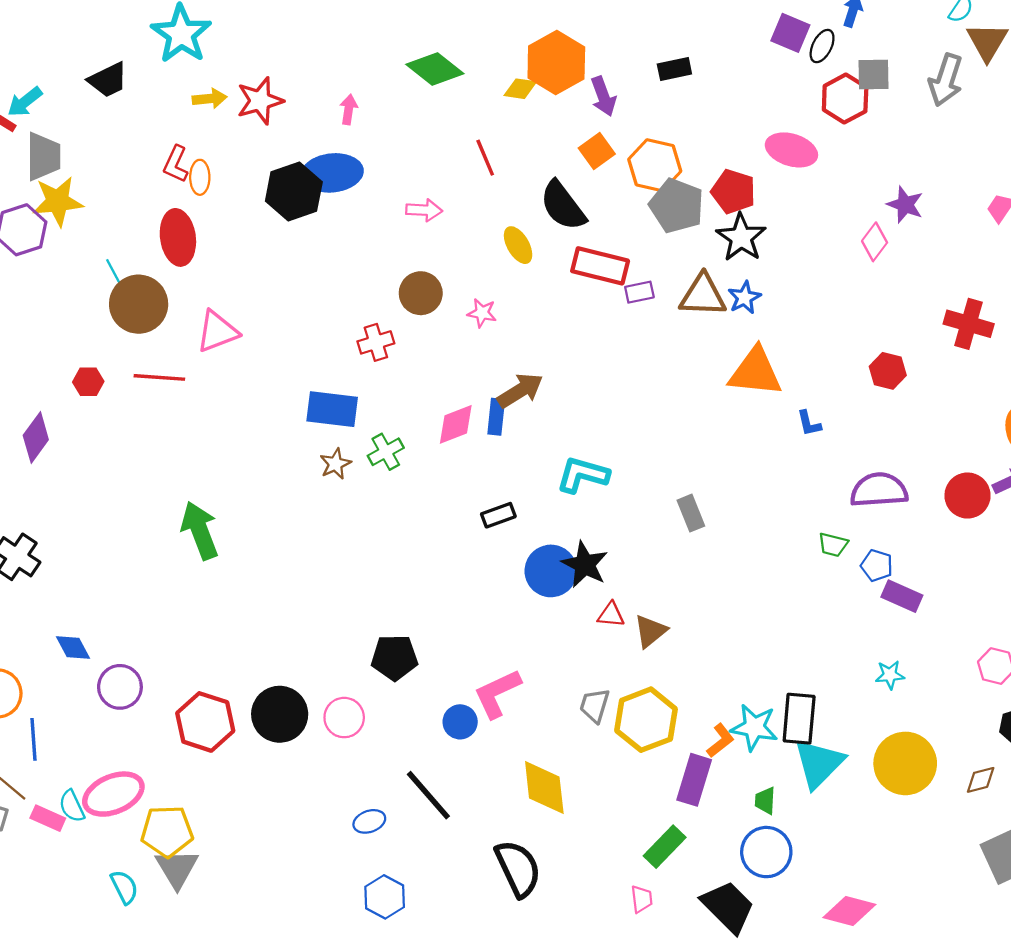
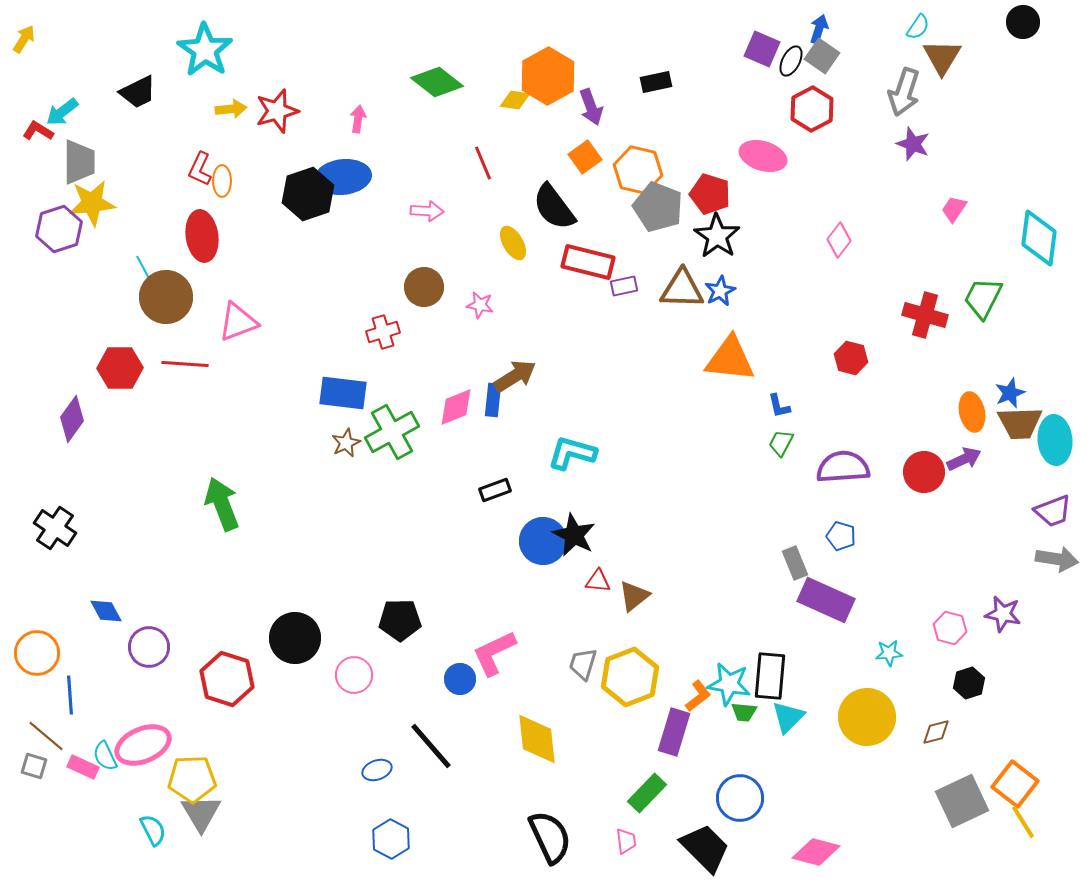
gray square: (873, 74) -> (822, 56), moved, turned 36
purple star: (905, 205) -> (913, 144), moved
red hexagon: (88, 382) -> (120, 368), size x1.6
green cross: (386, 452) -> (392, 432), size x1.6
gray rectangle: (691, 513) -> (795, 563), moved
green trapezoid: (833, 545) -> (781, 443), moved, turned 104
purple rectangle: (902, 596) -> (826, 600), moved, size x1.5
cyan star: (890, 675) -> (889, 653), moved
black circle: (280, 714) -> (295, 638), moved
cyan triangle: (819, 763) -> (788, 717), size x0.7
green trapezoid: (765, 801) -> (744, 712), moved, turned -88
black semicircle: (518, 868) -> (550, 837), moved

